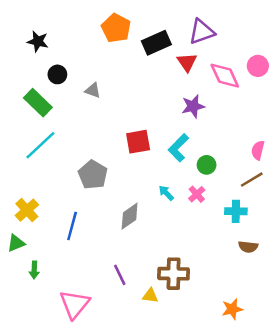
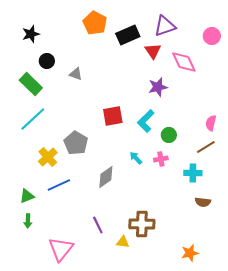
black star: (38, 41) -> (31, 34), turned -30
pink circle: (258, 66) -> (212, 36), moved
pink cross: (197, 194) -> (161, 159), turned 32
yellow cross: (27, 210) -> (48, 157), moved
blue line: (72, 226) -> (59, 185), turned 50
green triangle: (16, 243) -> (27, 196), moved

